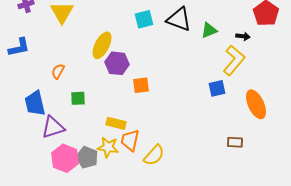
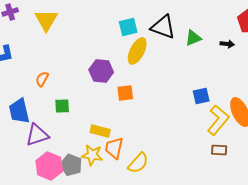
yellow ellipse: (102, 45) -> (137, 51), moved
yellow L-shape: (234, 60) -> (218, 120), moved

